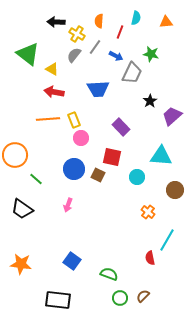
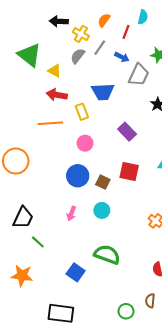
orange semicircle: (99, 21) -> (104, 20), turned 32
yellow rectangle: (74, 120) -> (82, 112), moved
red square: (112, 157) -> (129, 172), moved
cyan circle: (137, 177) -> (102, 210), moved
green line: (36, 179) -> (38, 242), moved
black trapezoid: (22, 209) -> (23, 218), turned -100
green semicircle: (109, 274) -> (107, 255), moved, size x1.4
brown semicircle: (143, 296) -> (150, 301), moved, turned -40

